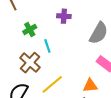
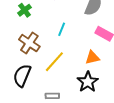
cyan line: (47, 46) -> (62, 29), moved, turned 48

